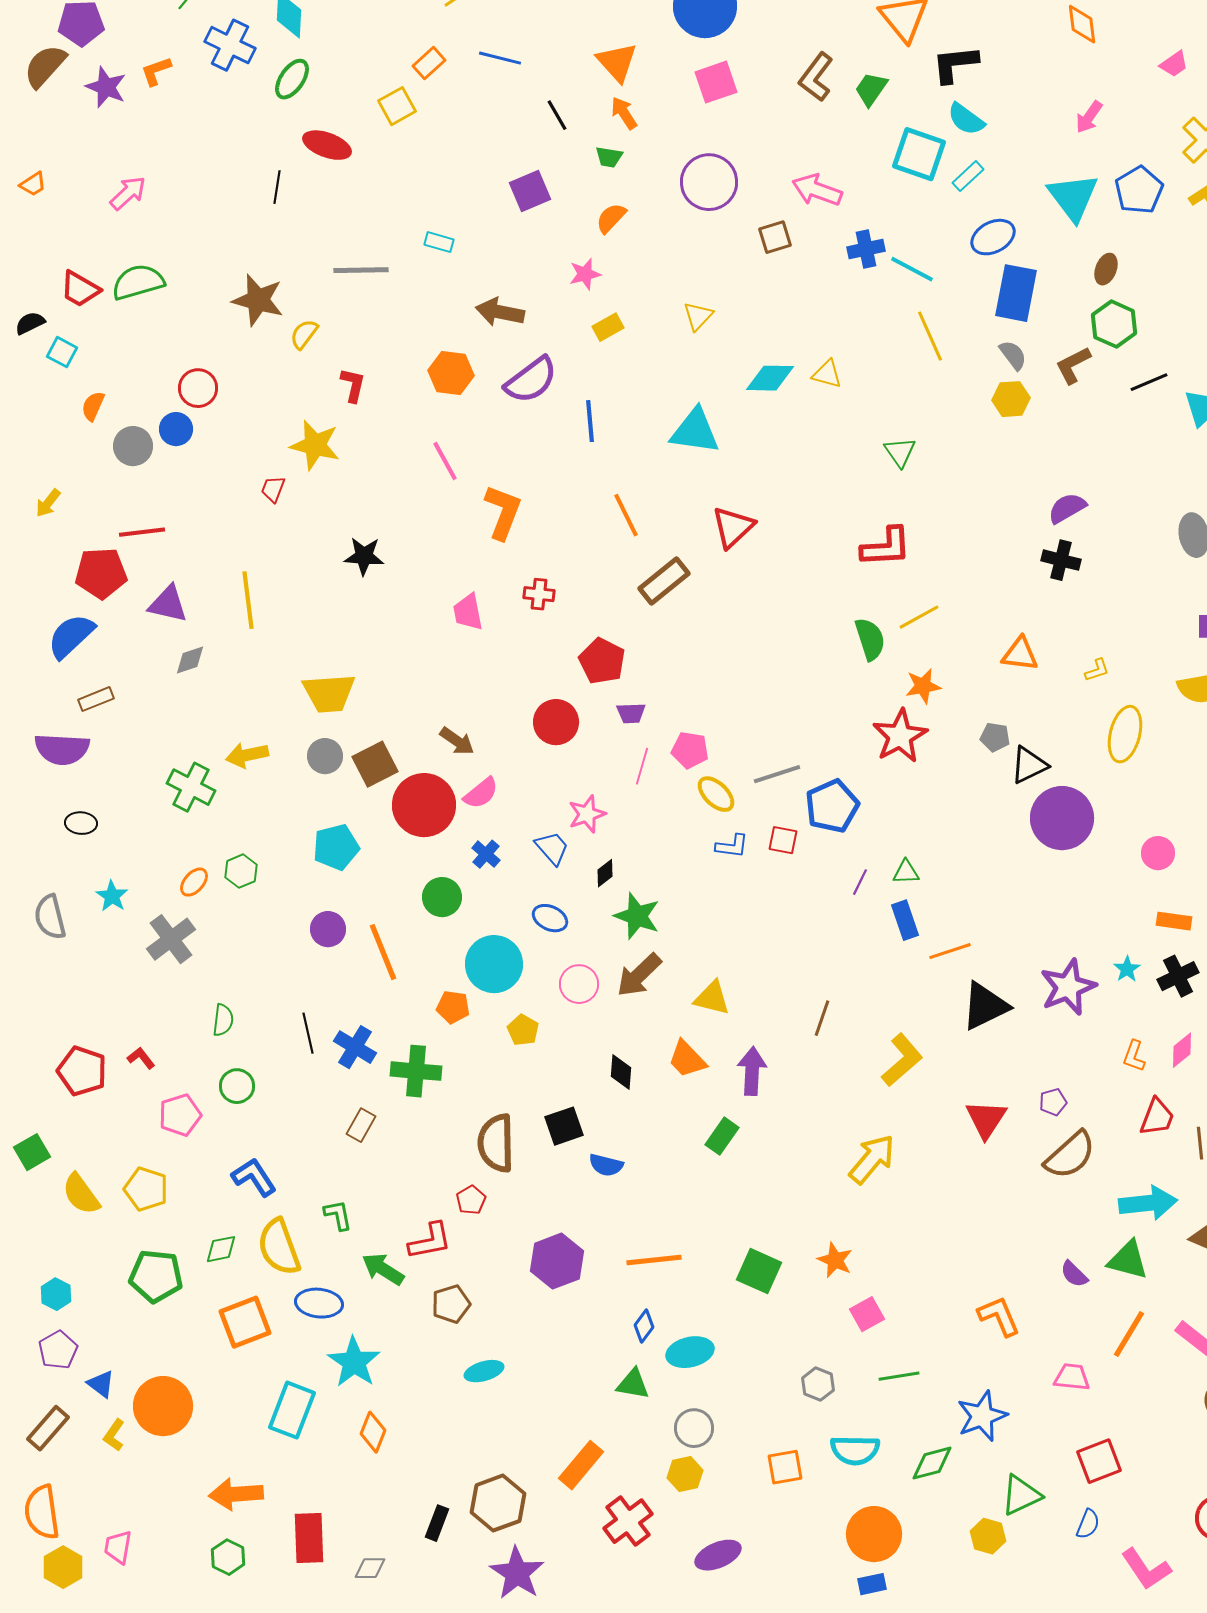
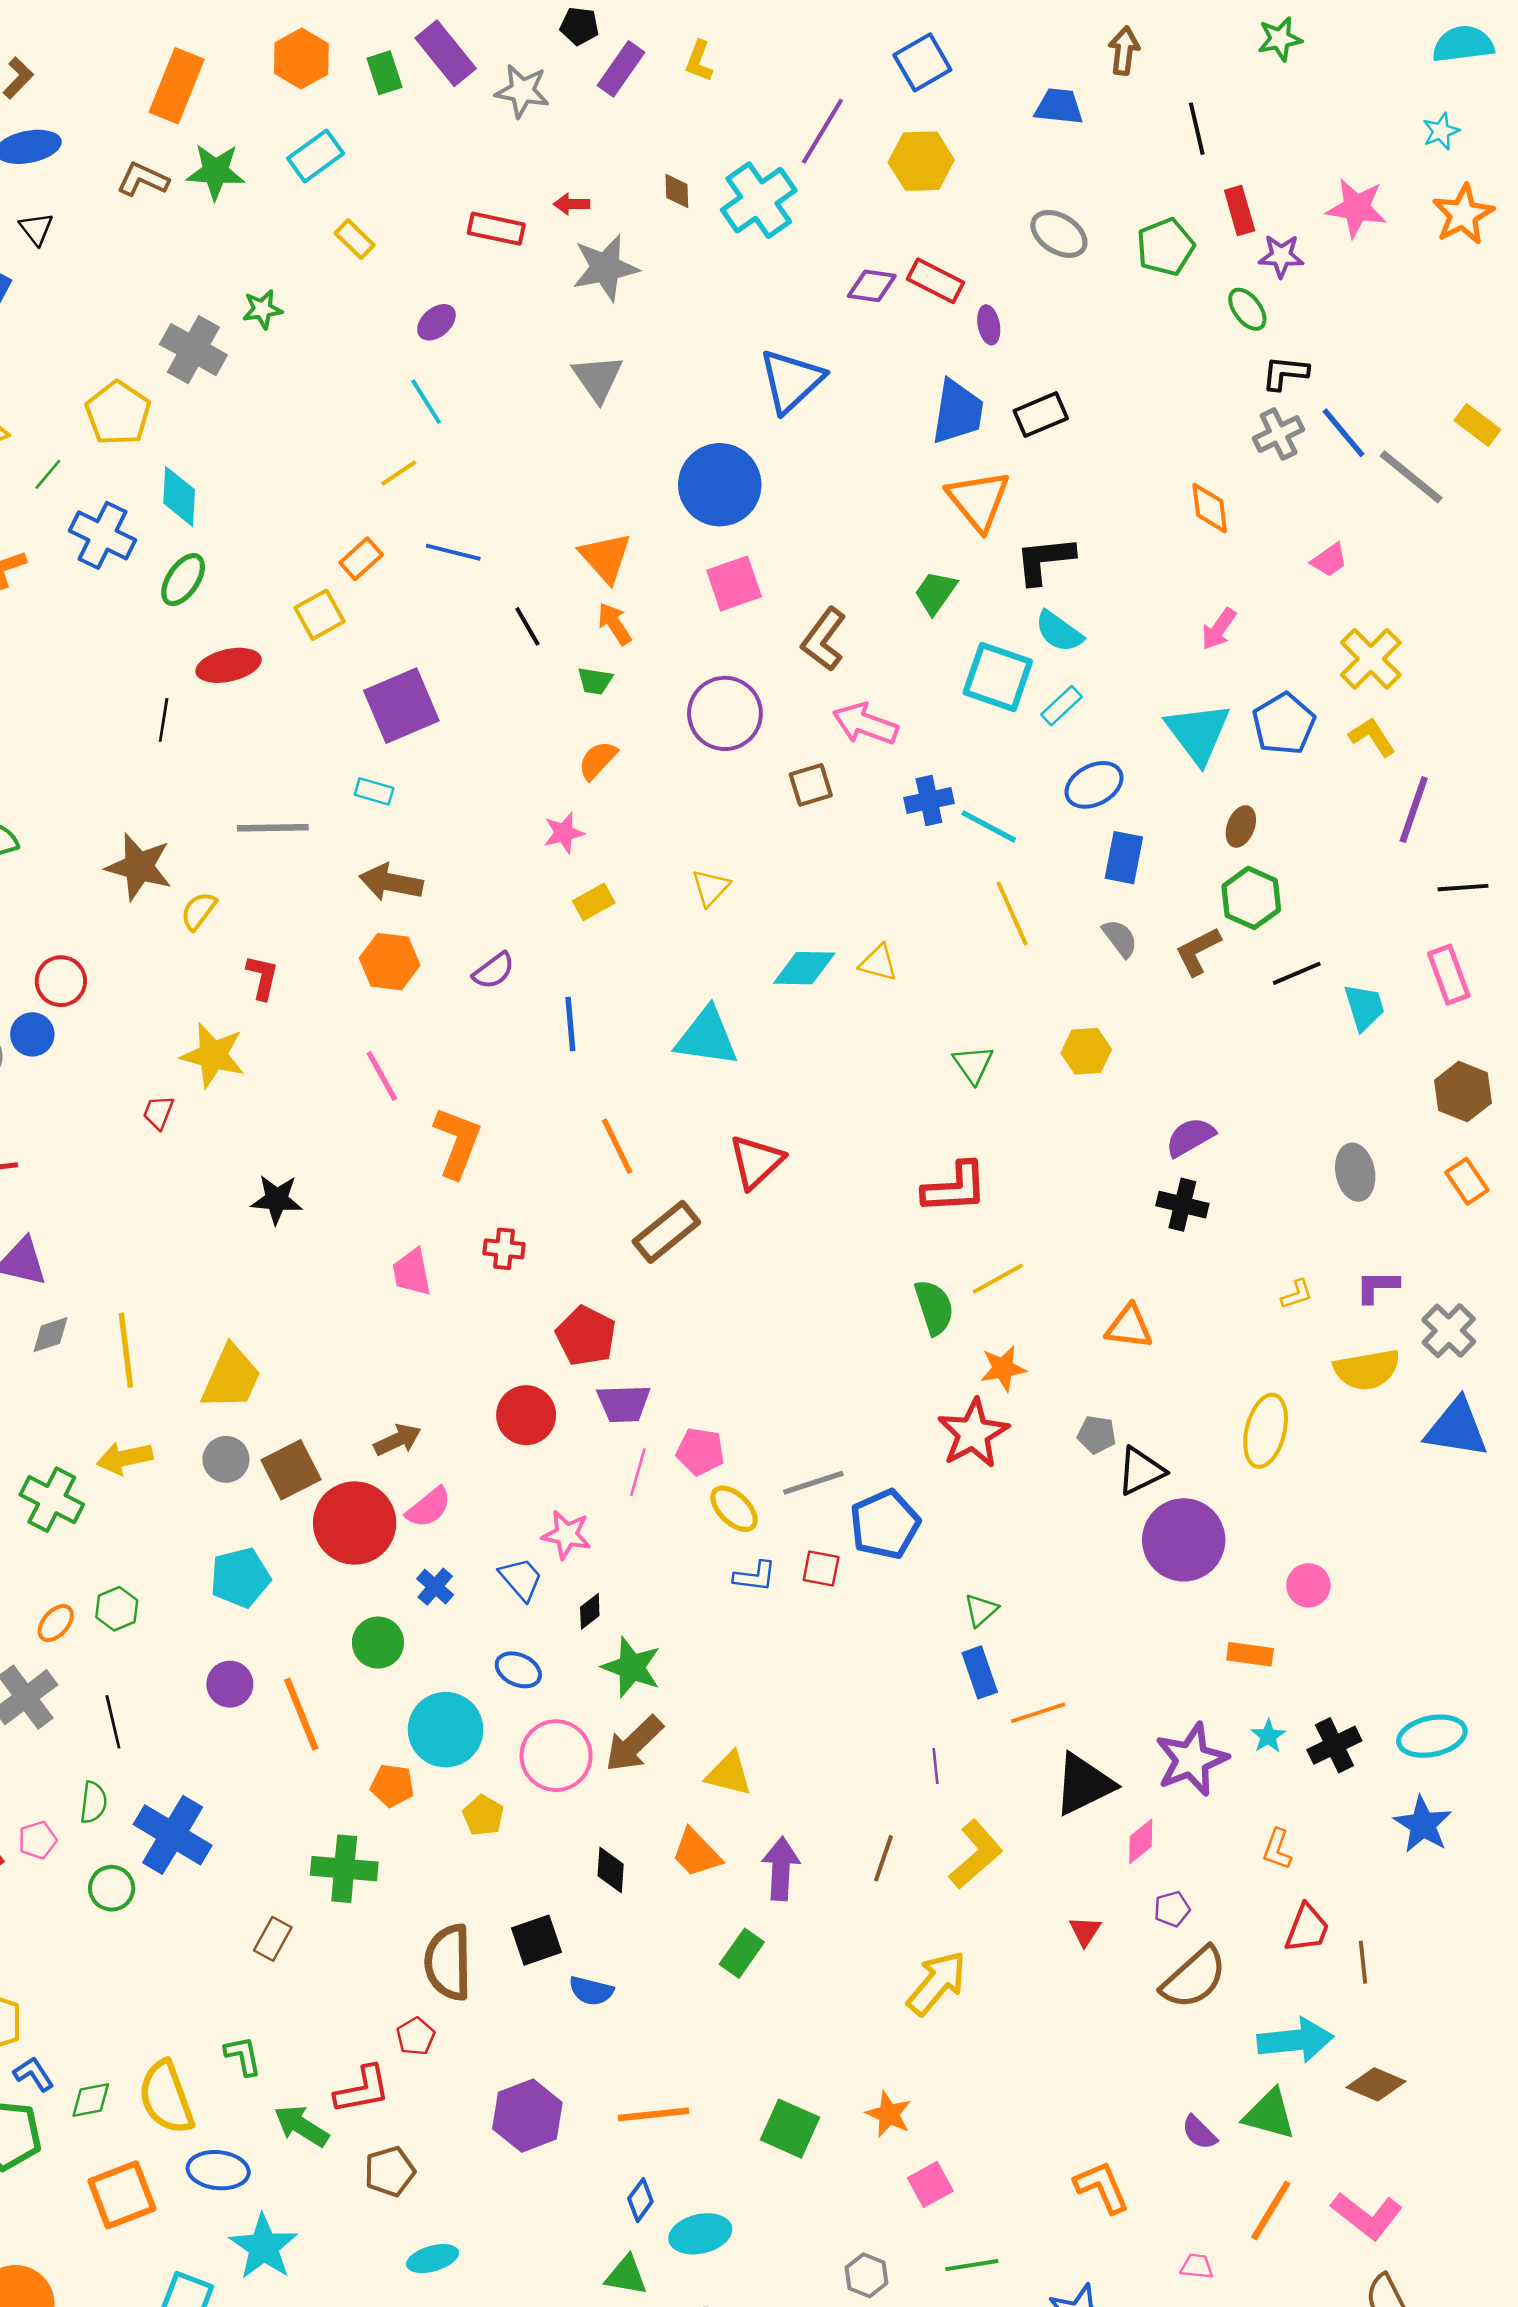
brown L-shape: (816, 77) -> (824, 639), moved
red ellipse: (327, 145) -> (229, 665), turned -33
purple square: (530, 191) -> (401, 706), moved, size x1.4
blue rectangle: (1016, 293) -> (1124, 858), size x0.7
brown arrow: (500, 312) -> (391, 882), moved
purple semicircle: (531, 380) -> (494, 971), size x0.6
yellow hexagon: (1011, 399) -> (1086, 1051), moved
yellow line: (248, 600) -> (126, 1350), moved
yellow L-shape: (1097, 670) -> (1297, 1294), moved
yellow trapezoid: (329, 693) -> (231, 1377), turned -62
purple trapezoid: (631, 713) -> (624, 1403), size x1.4
brown arrow: (457, 741) -> (397, 1440), turned -60
pink star: (587, 814) -> (566, 1535), turned 30
green triangle: (906, 872) -> (981, 1610), turned -40
purple line: (860, 882) -> (935, 1766), moved, turned -32
orange rectangle: (1174, 921) -> (1250, 1654), moved
pink circle: (579, 984) -> (556, 1756), size x1.4
brown line: (822, 1018) -> (883, 1858), moved
black line: (308, 1033) -> (113, 1722), moved
blue cross: (355, 1047) -> (173, 1835), moved, size x1.4
pink diamond: (1182, 1050) -> (1141, 1841), moved
pink pentagon: (180, 1115) -> (38, 1840), moved, size x0.7
red triangle: (986, 1119) -> (1085, 1931), size x0.6
blue L-shape: (254, 1177) -> (34, 2074), moved, size x0.7
pink trapezoid: (1072, 1377) -> (1197, 2266), size x0.7

